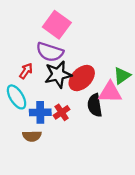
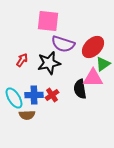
pink square: (57, 25) -> (48, 21), turned -30
purple semicircle: (50, 52) -> (63, 44), moved
red ellipse: (82, 78) -> (93, 47), moved
cyan ellipse: (17, 97) -> (14, 98), moved

